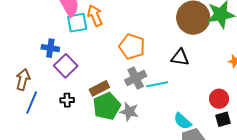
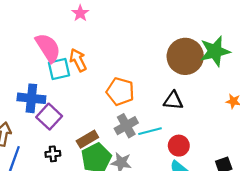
blue cross: (50, 48) -> (31, 98), size x1.4
red circle: (219, 99) -> (179, 146), moved

